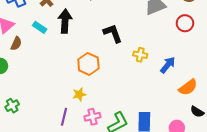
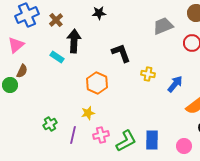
cyan rectangle: (40, 27) -> (57, 57), moved
brown semicircle: (16, 44) -> (22, 71), moved
green cross: (12, 106) -> (50, 124), moved

